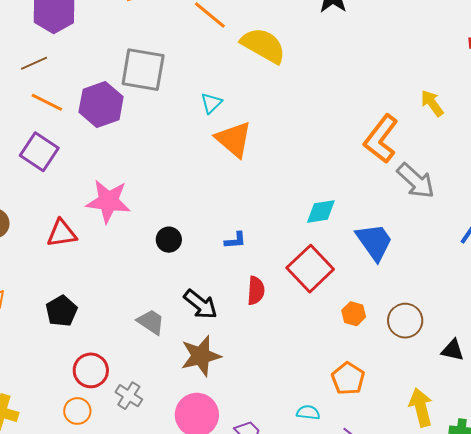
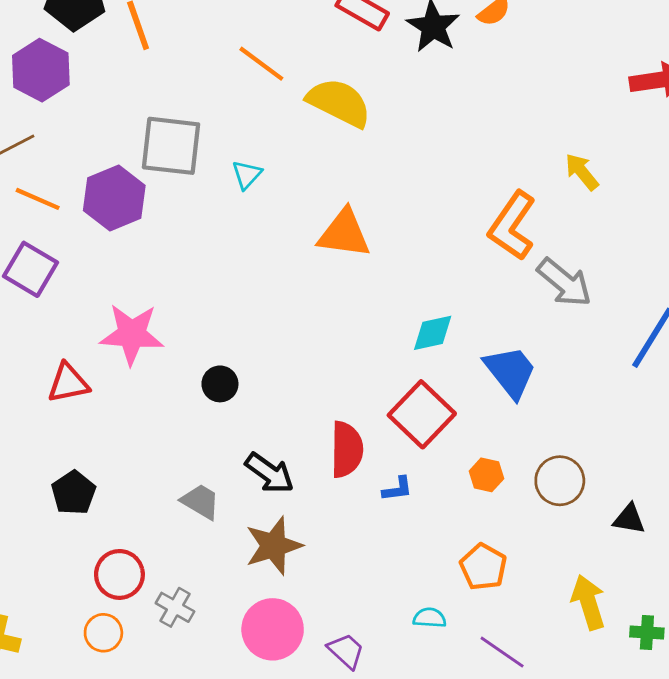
cyan triangle: (211, 103) -> (247, 175), moved
orange triangle: (234, 139) -> (344, 234), moved, turned -30
blue L-shape: (235, 240) -> (397, 489), moved
red semicircle: (256, 291) -> (347, 449), size x1.4

